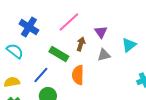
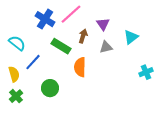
blue cross: (29, 27) -> (45, 19), moved
blue line: (41, 75) -> (33, 62), moved
yellow semicircle: (12, 82) -> (14, 74), turned 84

